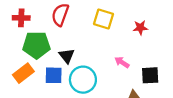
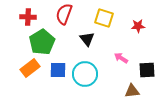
green pentagon: (36, 45) -> (42, 42), turned -30
black triangle: (67, 56) -> (87, 39), moved

